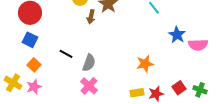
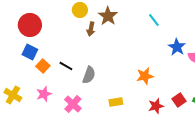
orange square: (34, 65) -> (43, 66), moved
pink cross: (89, 86) -> (73, 104), moved
pink star: (34, 87) -> (44, 94), moved
yellow rectangle: (137, 93) -> (116, 102), moved

